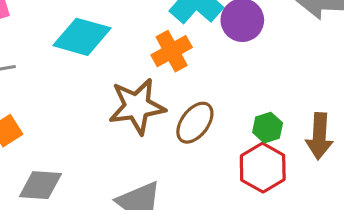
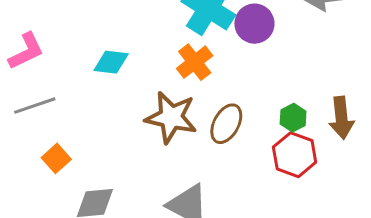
cyan diamond: (82, 37) -> (111, 62), size x0.7
brown star: (137, 106) -> (171, 117), turned 30

